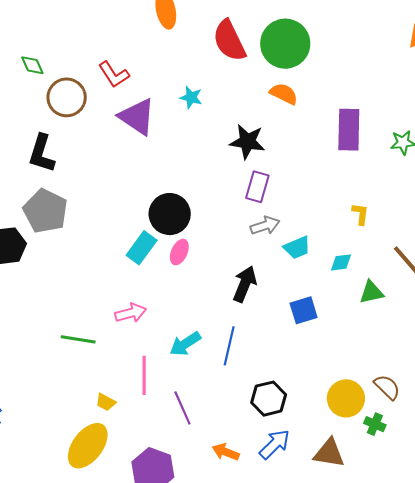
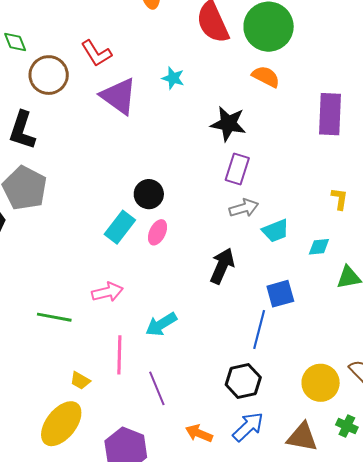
black circle: (170, 214) -> (149, 194), size x0.7
blue line: (229, 346) -> (259, 329), moved
green cross: (375, 424) -> (347, 426), moved

